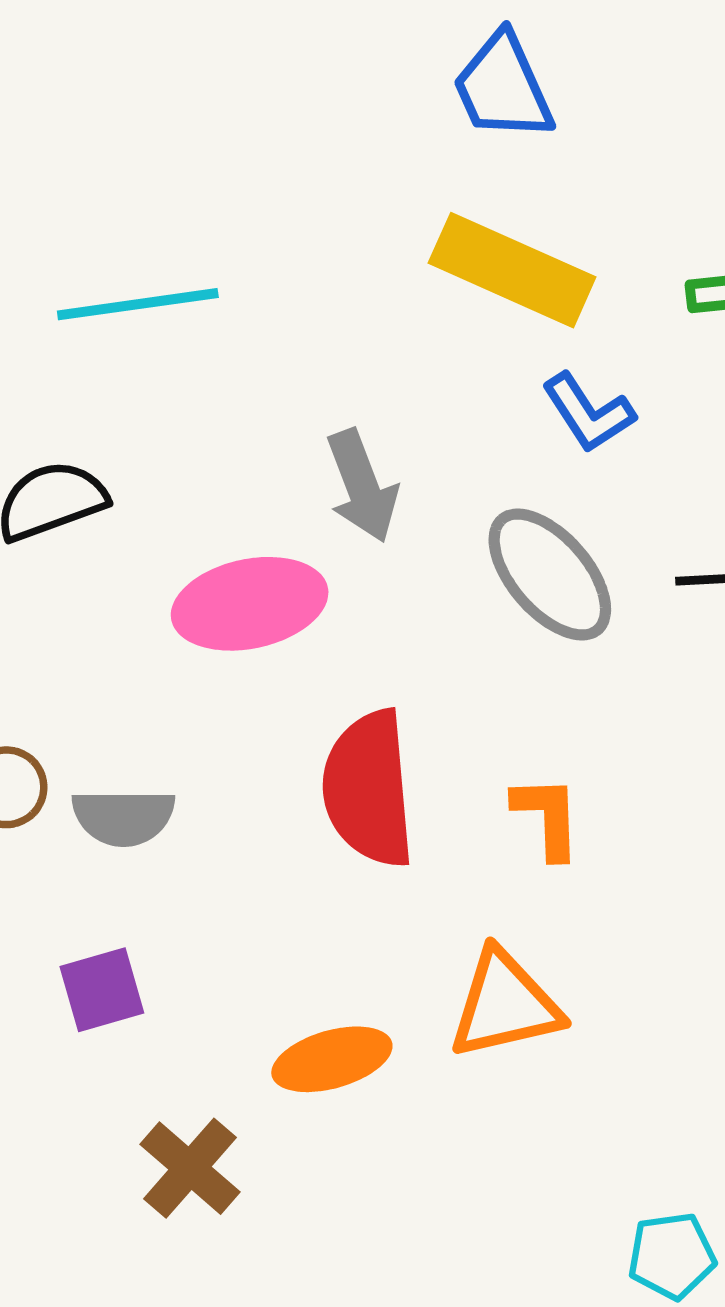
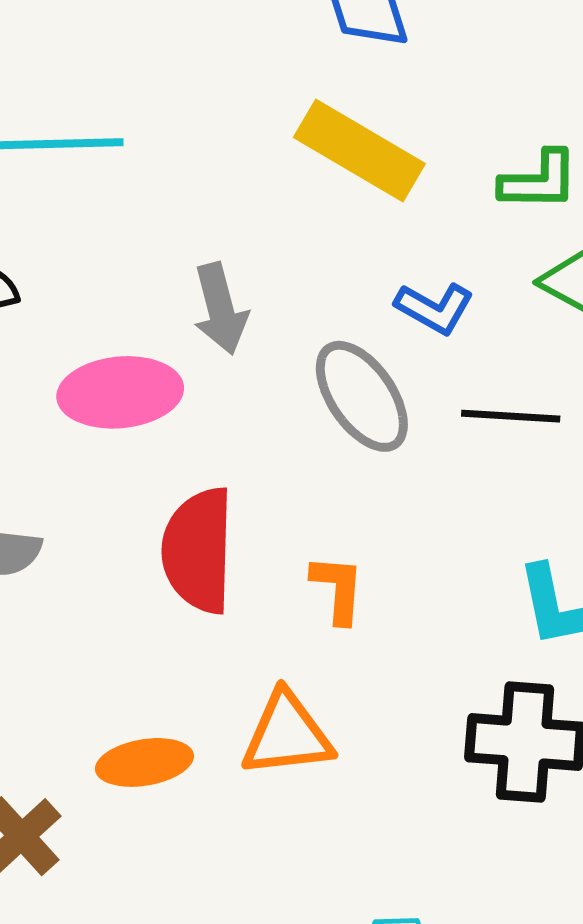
blue L-shape: (588, 413) -> (434, 308), moved, turned -34

